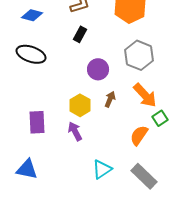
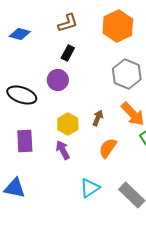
black ellipse: (31, 54) -> (22, 95), moved
purple circle: (98, 69) -> (58, 80), moved
orange semicircle: (139, 135) -> (108, 148), moved

